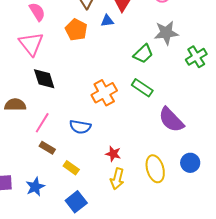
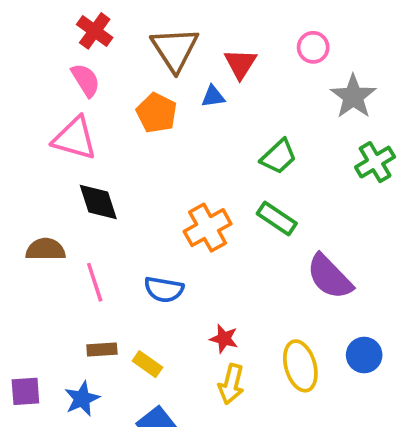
gray star: (166, 33) -> (353, 96), moved, turned -30
pink triangle: (31, 44) -> (75, 138), turned -36
pink line: (42, 123) -> (95, 282), turned -50
brown rectangle: (47, 148) -> (102, 350), moved, turned -35

